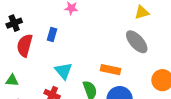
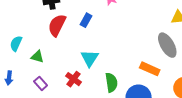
orange rectangle: (111, 70) -> (150, 69), moved

